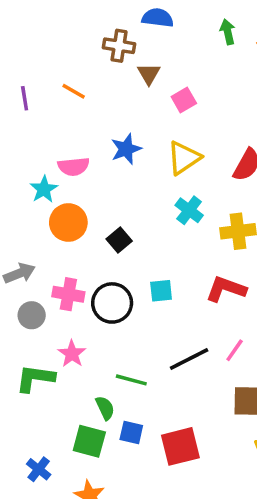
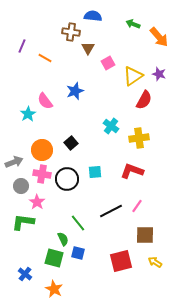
green arrow: (228, 32) -> (133, 24), turned -56
purple line: (25, 98) -> (22, 46), moved, turned 32
yellow triangle: (184, 158) -> (133, 76), moved
pink semicircle: (74, 167) -> (45, 101), turned 60
orange circle: (68, 223) -> (42, 150), moved
pink star: (72, 354) -> (37, 202), moved
green line: (131, 380) -> (78, 223), turned 36
red square: (180, 446) -> (121, 261), moved

